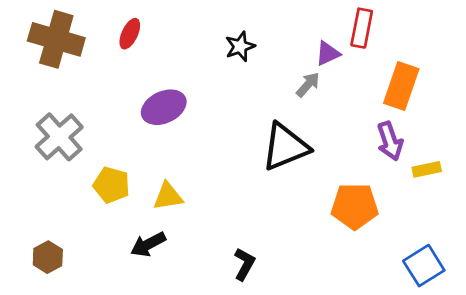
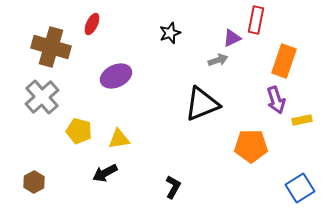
brown cross: (56, 39) -> (51, 47), moved
gray arrow: (308, 85) -> (218, 60), turned 30

